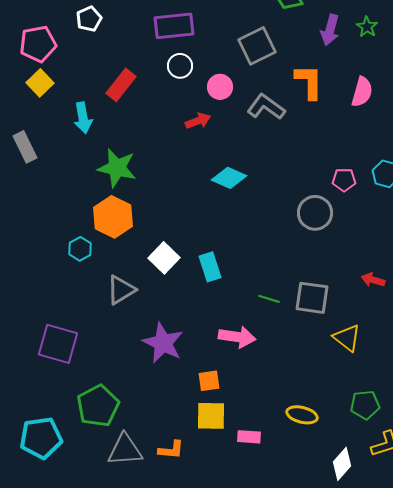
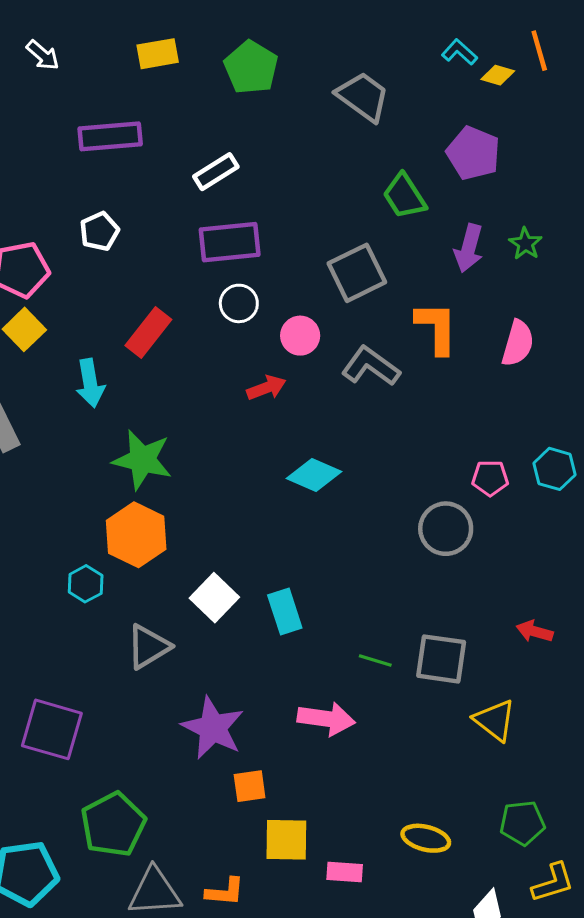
orange square: (209, 381) -> (250, 786), moved

